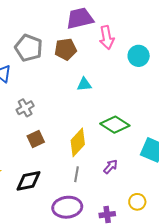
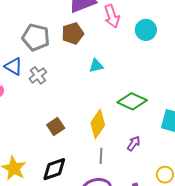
gray cross: (25, 108) -> (38, 75), moved

